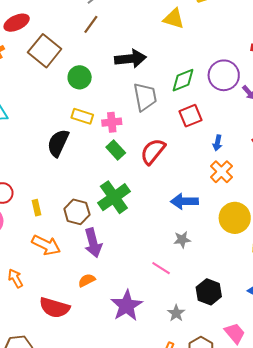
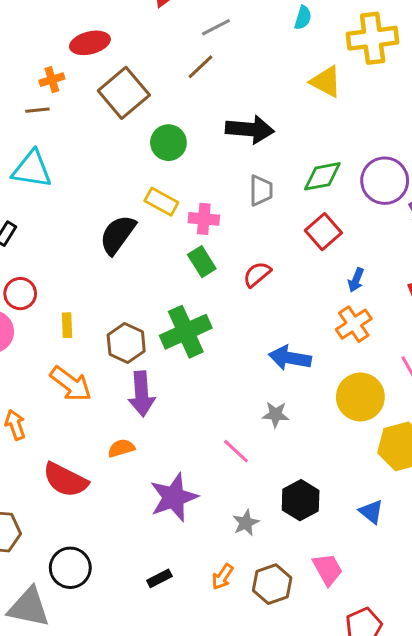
gray trapezoid: (145, 97) -> (261, 190), size x0.7
red square: (190, 116) -> (323, 232), turned -30
red semicircle: (153, 151) -> (257, 274), size x0.7

